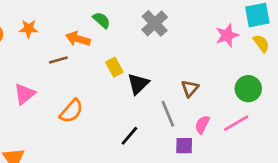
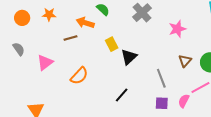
pink star: (227, 35) -> (177, 29), moved
brown triangle: (190, 88) -> (185, 61), moved
gray line: (168, 114) -> (161, 78), moved
pink semicircle: (202, 125) -> (184, 101), moved

